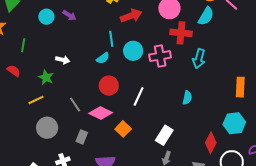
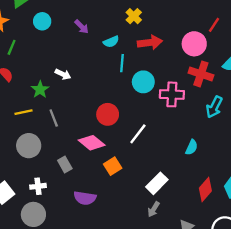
cyan circle: (46, 17) -> (42, 21), moved
green line: (23, 45) -> (12, 47), moved
cyan semicircle: (103, 58) -> (111, 42), moved
gray line: (75, 105) -> (54, 118), moved
gray rectangle: (82, 137) -> (65, 164), turned -64
red diamond: (211, 143) -> (205, 189), moved

